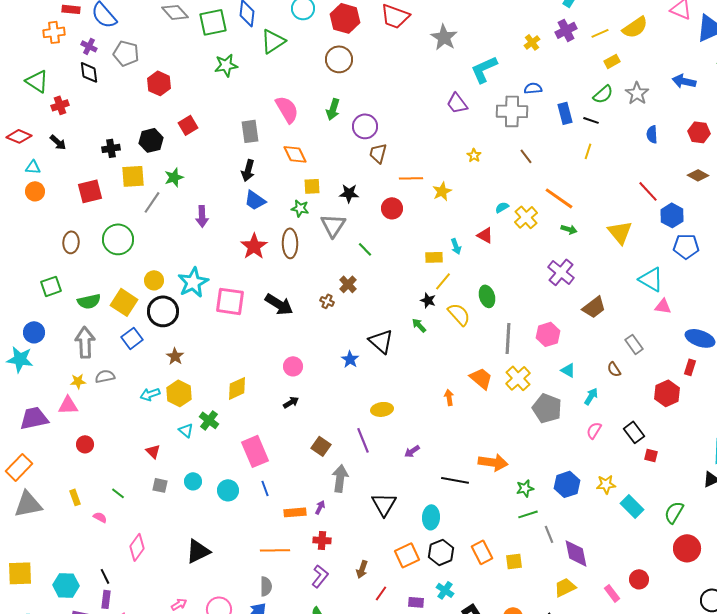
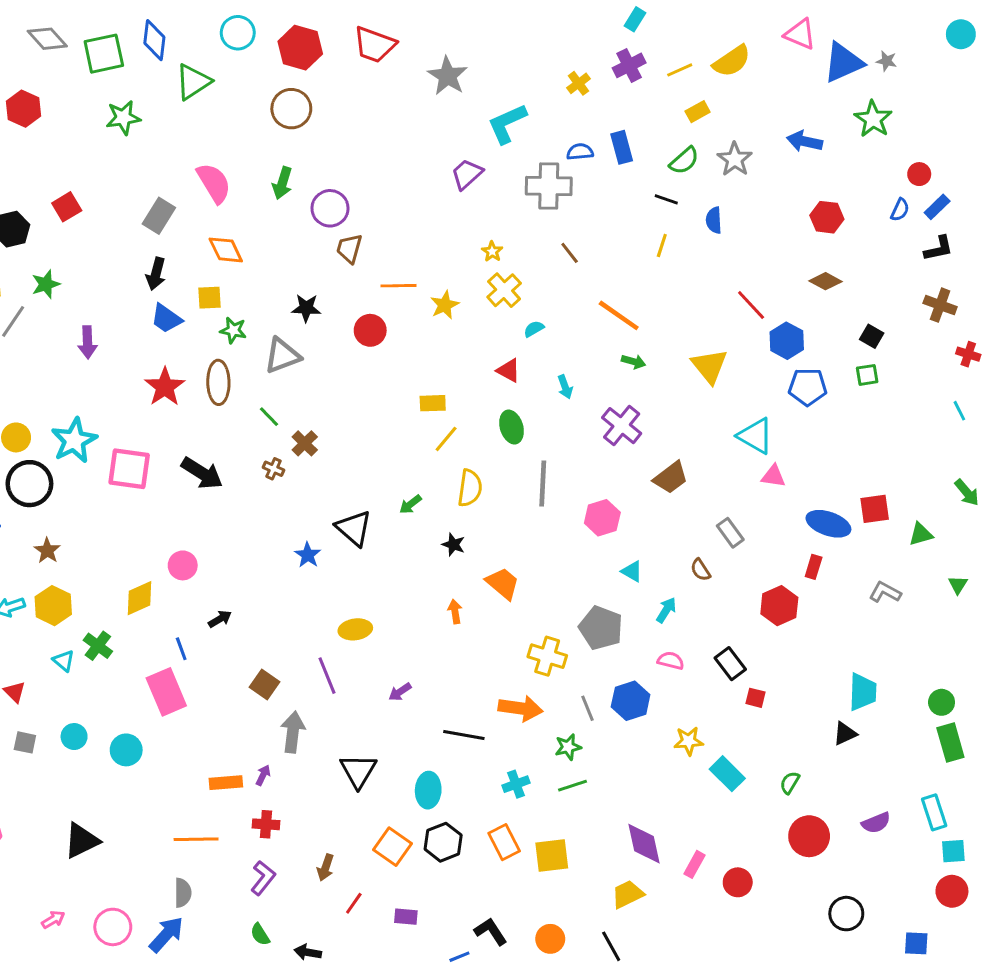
red hexagon: (159, 83) -> (23, 109), moved
purple trapezoid: (457, 103) -> (467, 174), turned 85
blue rectangle: (565, 113) -> (622, 147), moved
gray rectangle: (250, 131) -> (159, 216), turned 40
blue semicircle: (652, 134) -> (714, 220), moved
yellow square: (312, 186) -> (209, 298), moved
yellow cross: (526, 217) -> (504, 290), moved
gray triangle: (333, 225) -> (282, 356), turned 36
cyan arrow: (456, 246) -> (565, 387), moved
green line: (365, 249) -> (269, 417), moved
green ellipse: (487, 296) -> (512, 427), moved
black star: (428, 300) -> (453, 545), moved
yellow semicircle: (459, 314) -> (470, 488), turned 50
green arrow: (419, 325) -> (410, 504), turned -84
gray line: (508, 338) -> (543, 484), moved
pink circle: (293, 366) -> (183, 565), moved
yellow cross: (518, 378) -> (547, 656), moved, turned -30
pink semicircle: (594, 430) -> (671, 661), turned 72
blue hexagon: (567, 484) -> (631, 701), moved
blue line: (265, 488) -> (181, 649), moved
green semicircle: (674, 512) -> (790, 783), size x0.7
gray line: (549, 534) -> (587, 708), moved
orange square: (407, 555) -> (392, 847), turned -30
yellow square: (514, 561) -> (552, 856), size x1.4
cyan cross: (445, 590) -> (516, 784), moved, turned 36
pink rectangle: (612, 593) -> (695, 864), moved, turned 66

